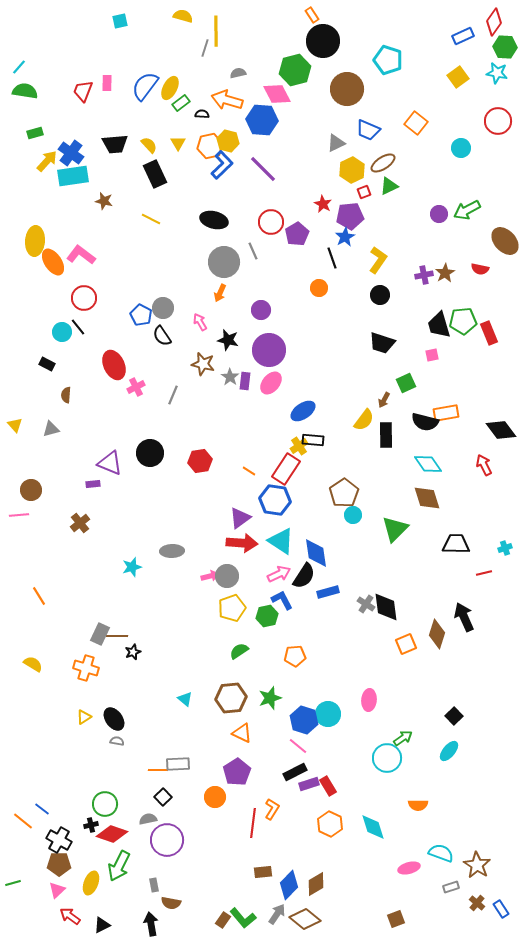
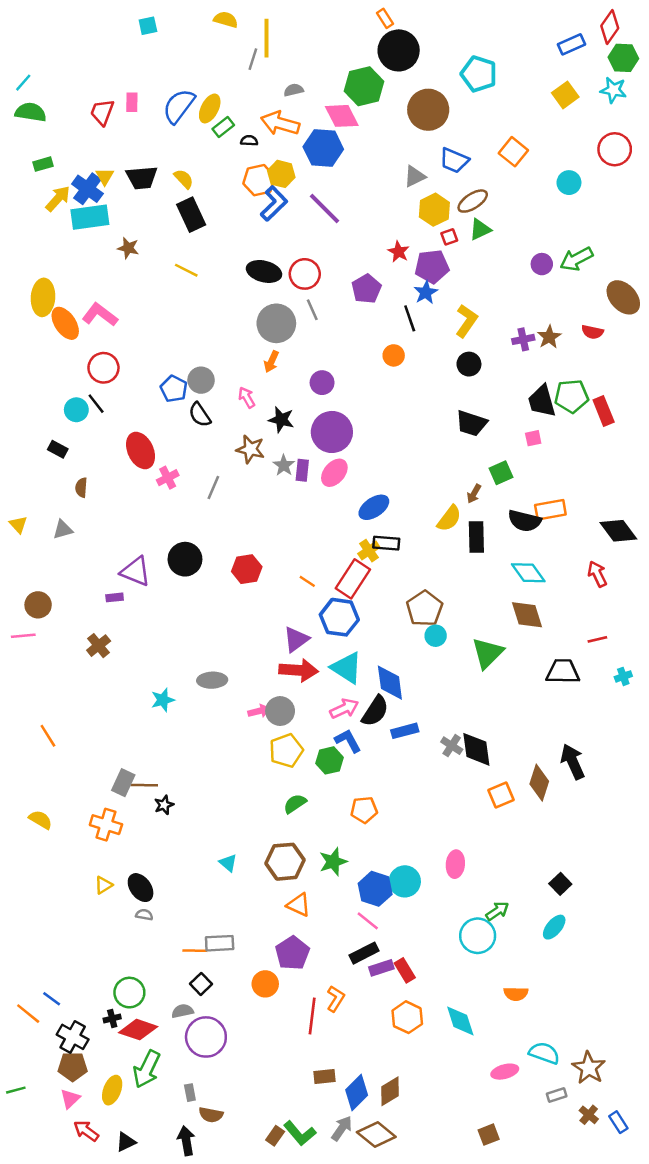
yellow triangle: (178, 143) -> (105, 176), moved
red circle: (271, 222) -> (305, 274), moved
red line: (484, 573) -> (597, 639), moved

